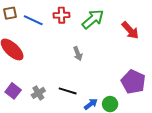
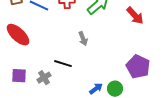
purple square: (13, 91) -> (19, 76), turned -35
black line: (68, 91) -> (63, 64), moved

